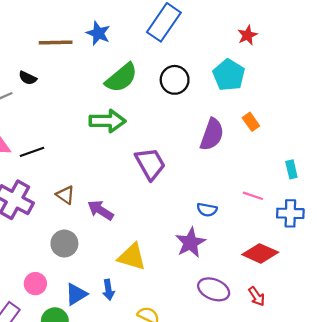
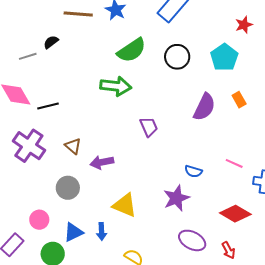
black semicircle: (28, 78) -> (51, 42), turned 112
purple trapezoid: (150, 164) -> (149, 127), size x0.7
purple arrow: (101, 210) -> (102, 162), turned -50

